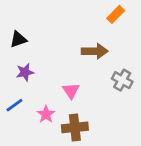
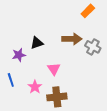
black triangle: (18, 39) -> (37, 43), moved
gray cross: (122, 80) -> (93, 47), moved
blue line: (14, 105) -> (11, 80), turned -72

